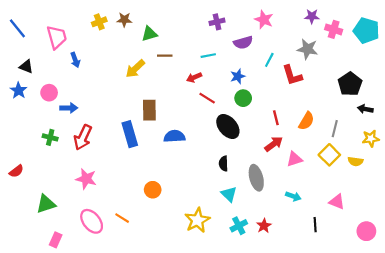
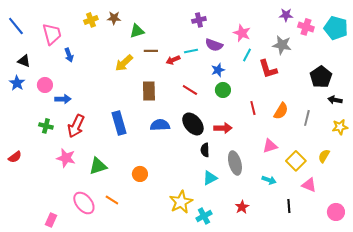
pink star: (264, 20) -> (242, 33), moved
purple semicircle: (243, 43) -> (214, 45), moved, turned 36
red arrow: (194, 77) -> (173, 60), moved
brown rectangle: (149, 110) -> (149, 91), moved
black ellipse: (228, 126) -> (193, 124), moved
red arrow: (274, 144) -> (223, 128), moved, turned 36
yellow square: (329, 155) -> (296, 161), moved
yellow semicircle: (355, 161) -> (324, 156), moved, turned 112
pink star: (86, 179) -> (66, 158), moved
cyan triangle: (229, 194) -> (210, 178), turned 49
green triangle: (46, 204) -> (98, 166), moved
cyan cross: (239, 226) -> (204, 216), moved

